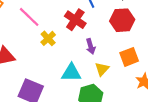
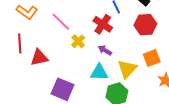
purple arrow: (91, 46) -> (105, 50), moved, turned 136
yellow triangle: (102, 69) -> (127, 69), size x1.5

